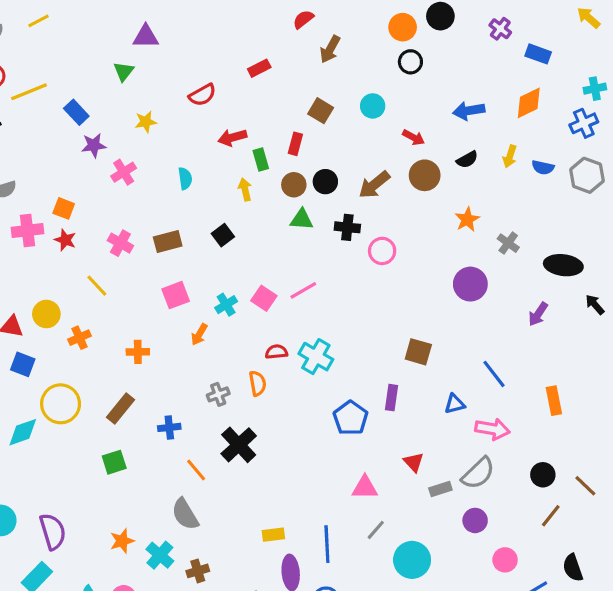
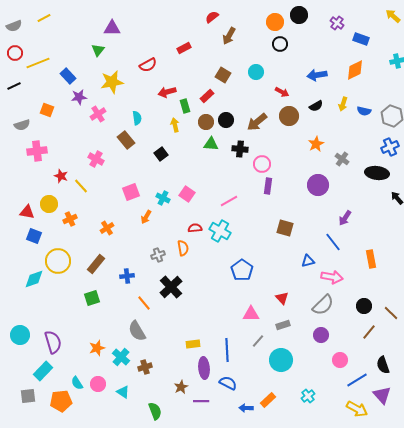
yellow star: (146, 122) -> (112, 82), size x1.6
blue cross: (584, 123) -> (390, 147), moved
red rectangle: (295, 144) -> (207, 96), turned 32
orange square: (64, 208) -> (47, 110), moved
red star: (65, 240) -> (61, 176), moved
brown rectangle: (168, 242) -> (126, 140), moved, turned 66
pink line: (303, 290) -> (229, 201), moved
cyan cross: (226, 305) -> (163, 198), turned -32
purple arrow: (538, 314) -> (345, 218), moved
orange cross: (138, 352) -> (107, 228), turned -32
purple rectangle: (392, 398) -> (268, 186), moved
gray rectangle: (440, 489) -> (283, 325), moved

